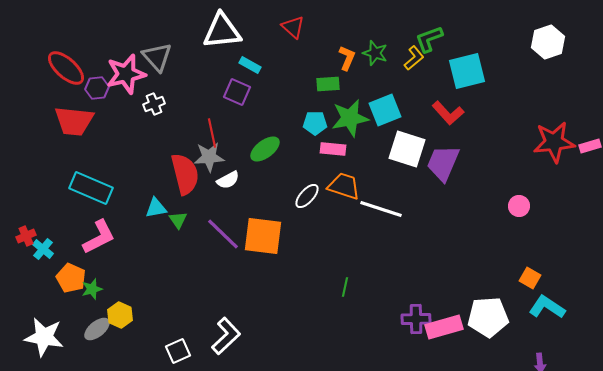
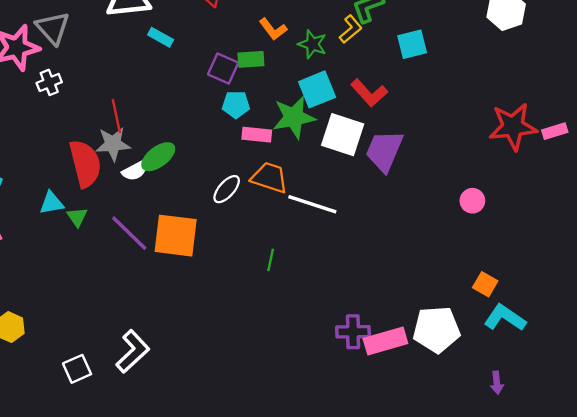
green star: (375, 53) -> (312, 44), moved
orange L-shape: (347, 58) -> (273, 29), turned 120
cyan square: (467, 71) -> (412, 44), size x0.7
purple square: (237, 92) -> (223, 69), moved
red L-shape: (448, 113) -> (369, 93), moved
green star: (350, 118) -> (294, 117), moved
green ellipse: (265, 149) -> (158, 157), moved
green line: (345, 287) -> (271, 260), moved

